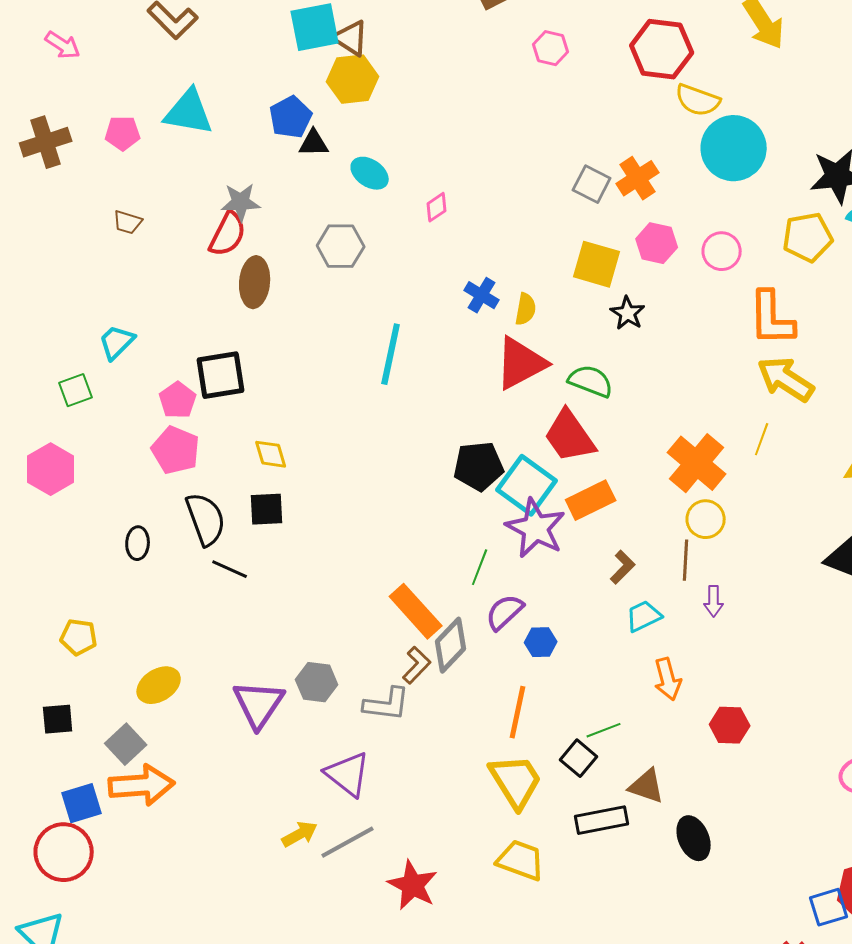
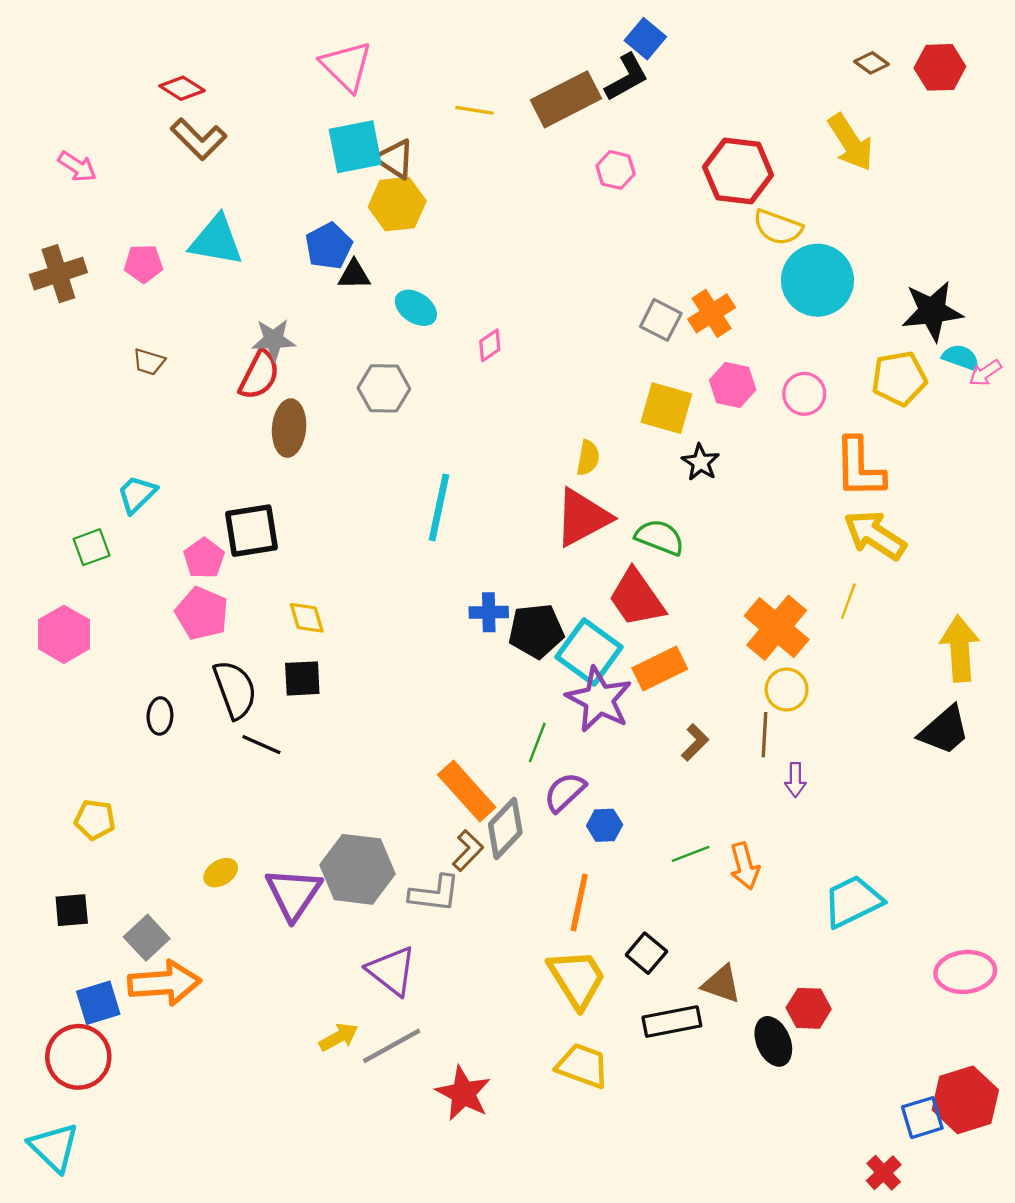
blue cross: (482, 295) -> (489, 612), moved, turned -32
cyan trapezoid: (644, 616) -> (853, 901), moved, size x1.5
gray hexagon: (317, 682) -> (357, 869), size x1.6
yellow ellipse: (159, 685) -> (221, 873), moved, size x0.7
red hexagon: (730, 725) -> (809, 1008), moved
green line: (604, 730) -> (691, 854), moved

